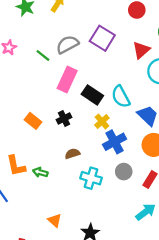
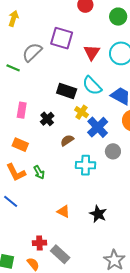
red triangle: (141, 50) -> (92, 52), moved
pink rectangle: (67, 80) -> (22, 110), moved, size x0.7
orange rectangle: (33, 121) -> (20, 145), moved
brown semicircle: (72, 154) -> (67, 140), moved
green arrow: (40, 172) -> (39, 172), turned -120

